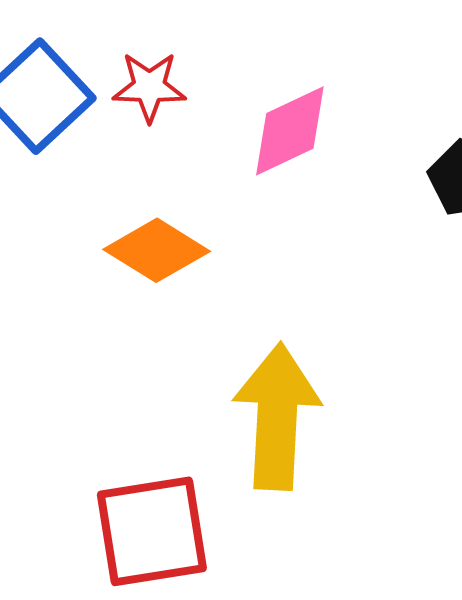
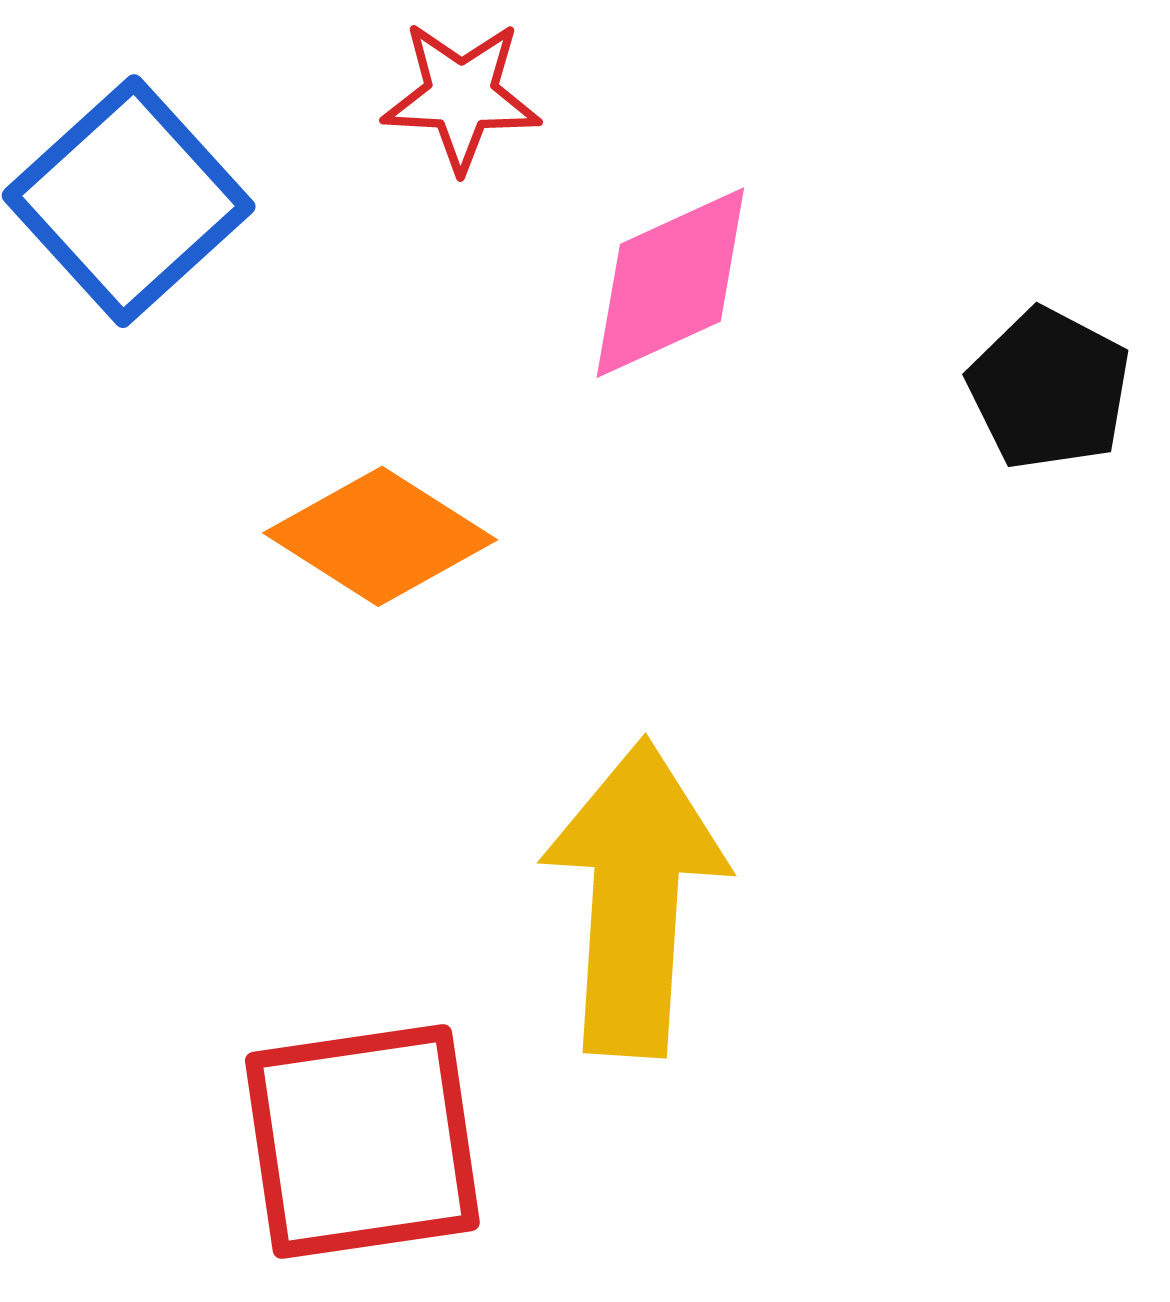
red star: (149, 87) -> (461, 96), moved

